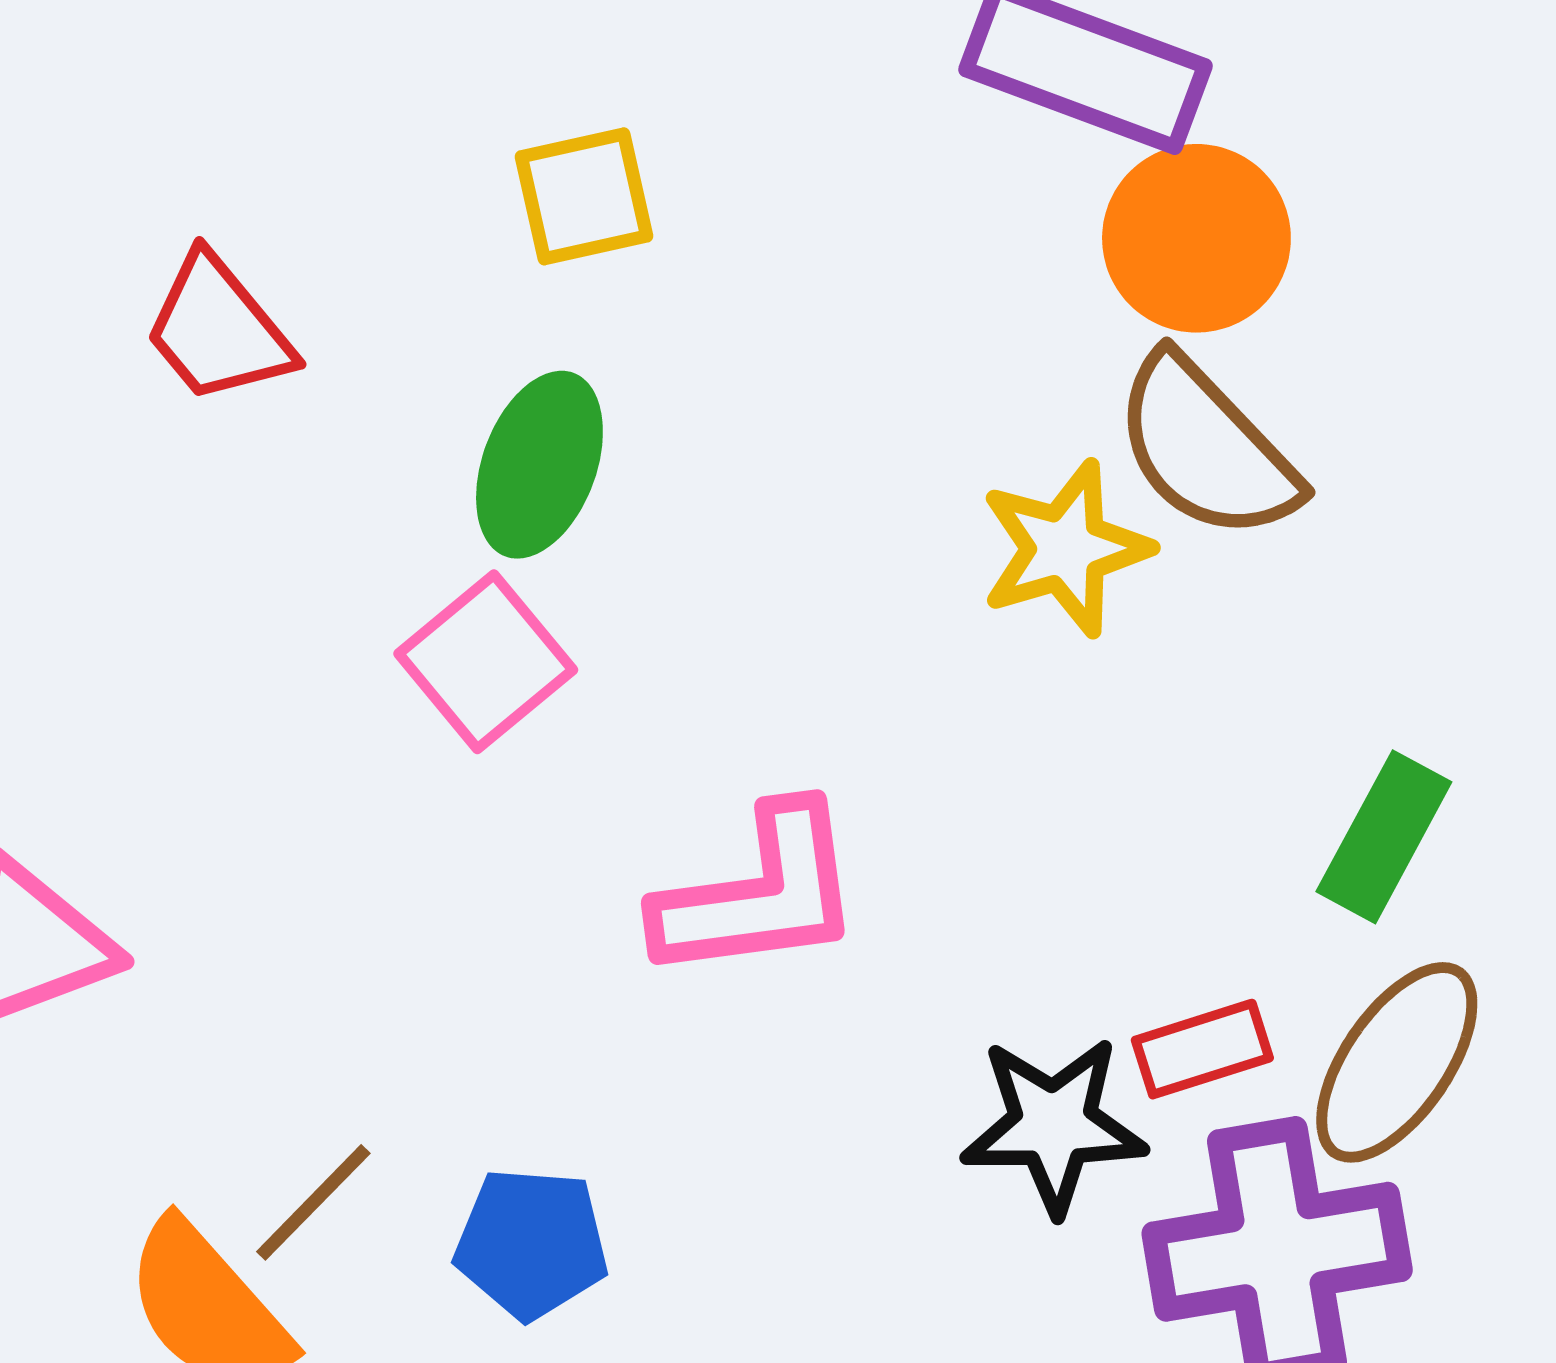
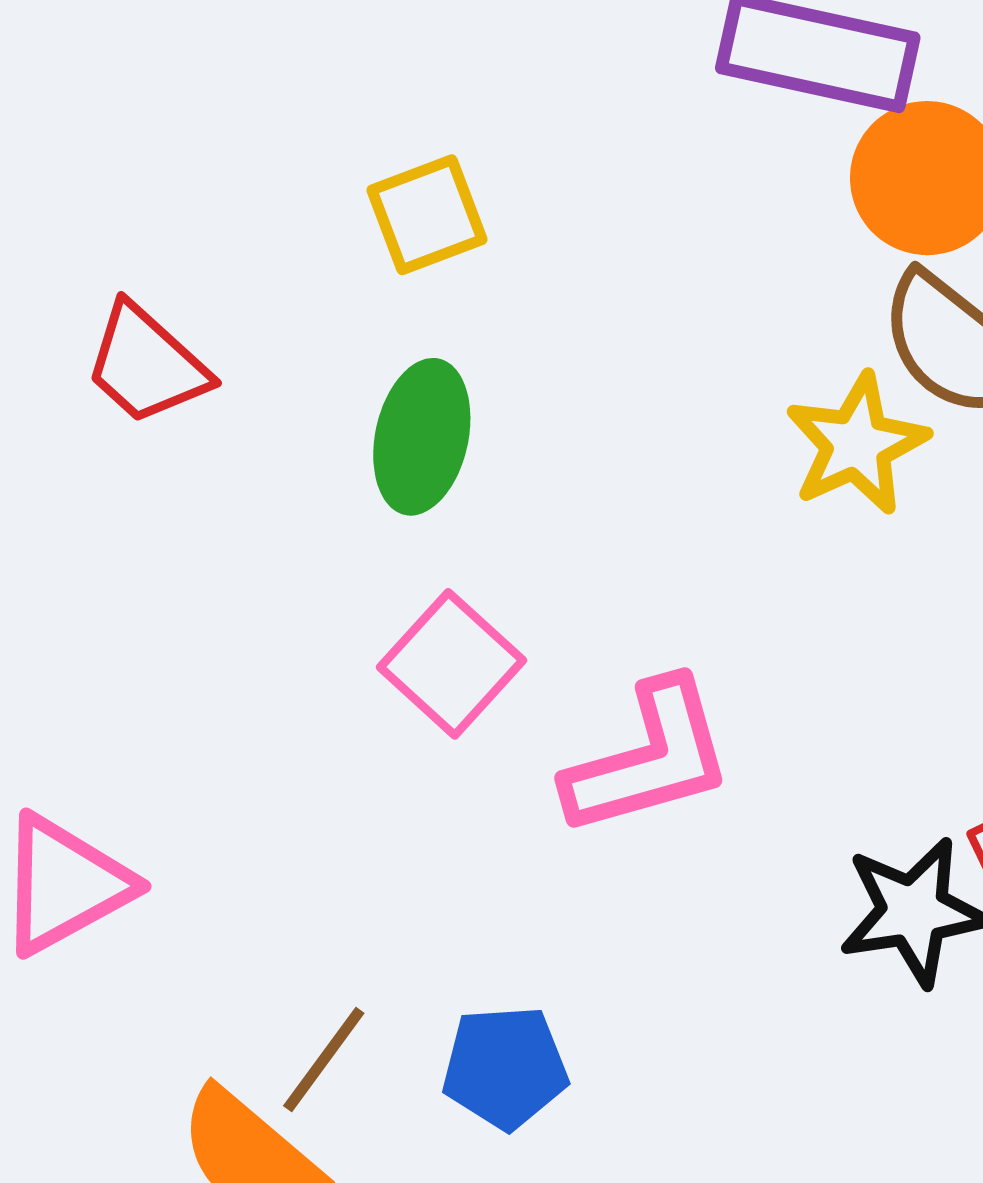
pink square: (486, 662) -> (452, 664), moved

